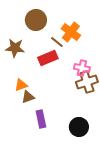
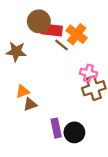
red rectangle: (48, 58) -> (52, 30), moved, turned 30
purple rectangle: (41, 119) -> (56, 128), moved
black circle: (79, 127) -> (74, 132), moved

